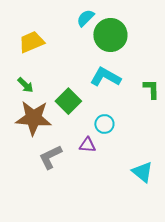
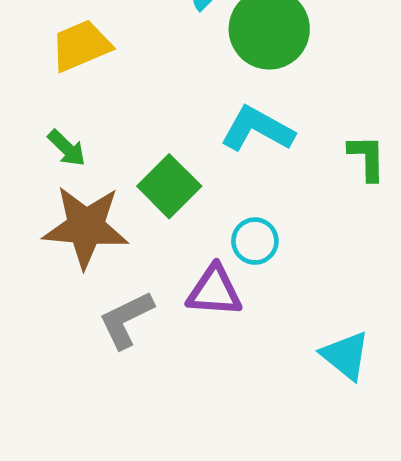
purple triangle: (87, 145) -> (214, 291), size x1.4

